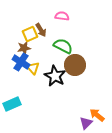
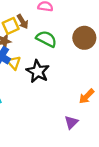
brown circle: (75, 65) -> (84, 38), moved
orange arrow: (97, 115) -> (87, 96), moved, turned -84

